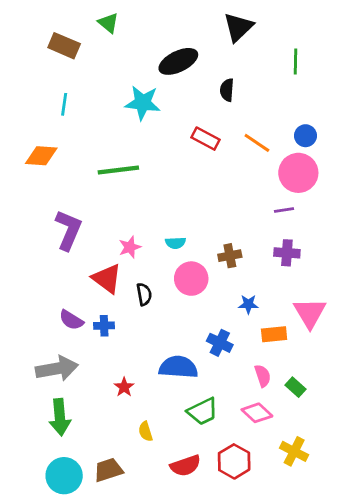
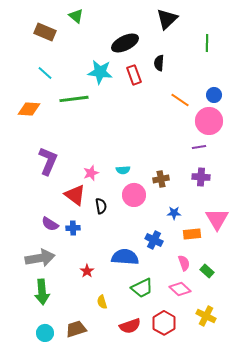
cyan line: (64, 104) -> (45, 73), turned -56
red rectangle: (205, 139) -> (134, 75), moved, turned 42
green line: (118, 170) -> (74, 99), moved
cyan circle: (64, 476) -> (45, 333), size x0.7

